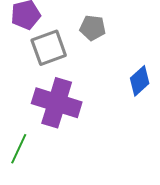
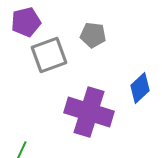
purple cross: (57, 103) -> (89, 112), moved

